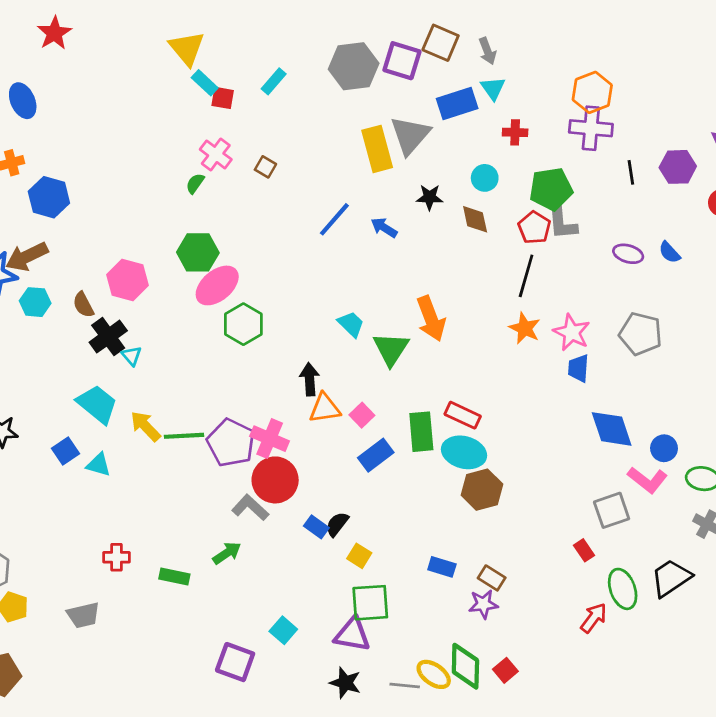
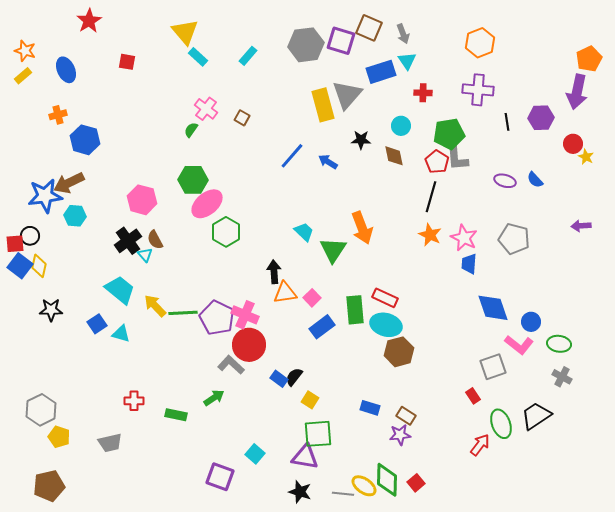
orange hexagon: (592, 92) -> (480, 43), moved
red square: (223, 98) -> (127, 62), moved
brown semicircle: (83, 305) -> (155, 240), moved

